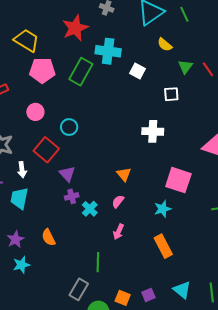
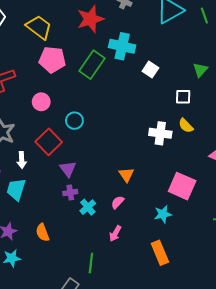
yellow semicircle: (165, 45) -> (186, 126), moved

